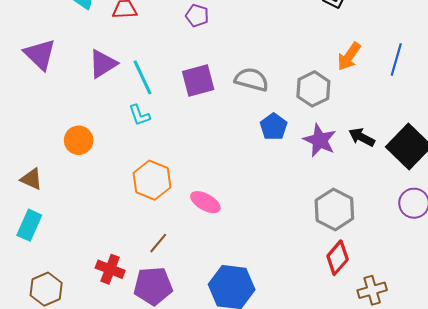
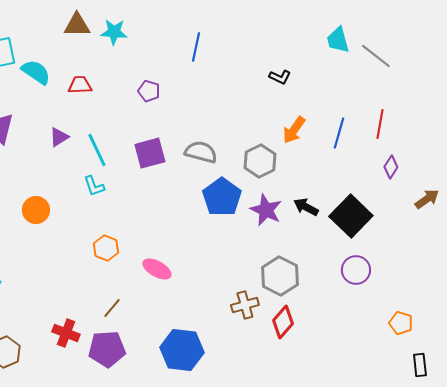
purple triangle: (103, 64) -> (59, 137), size x0.7
blue pentagon: (274, 127) -> (222, 197), size x1.5
orange hexagon: (152, 180) -> (106, 248), size x0.7
brown cross: (372, 290) -> (245, 305), moved

